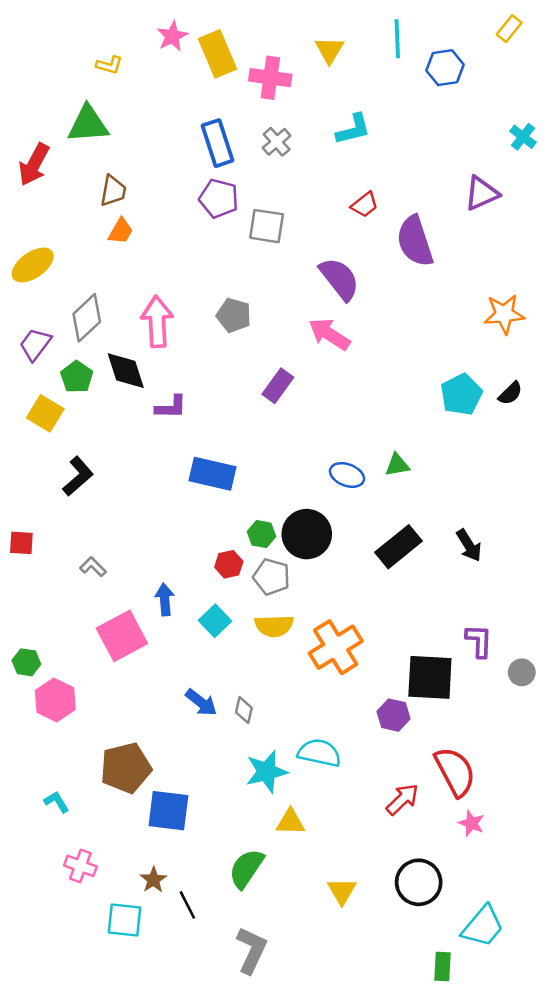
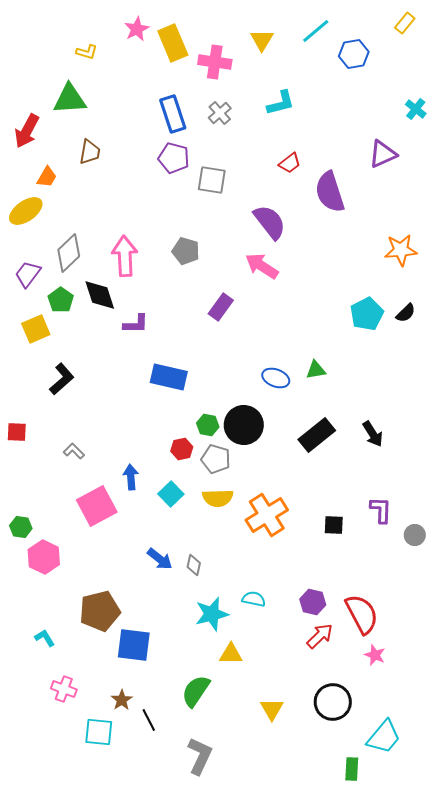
cyan line: (397, 39) -> (316, 31), turned 52
orange trapezoid: (121, 231) -> (47, 177), moved
yellow square: (45, 413) -> (36, 329), turned 36
black square: (430, 677) -> (334, 525), moved, size x0.5
purple hexagon: (394, 715) -> (313, 602), moved
cyan semicircle: (319, 753) -> (254, 599), size x0.7

